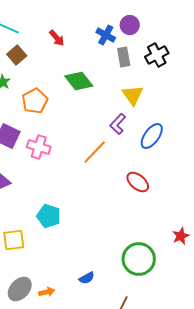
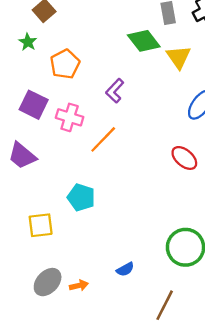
green diamond: (79, 81) -> (144, 41), moved
purple L-shape: (118, 124) -> (115, 91), moved
orange line: (95, 152) -> (103, 139), moved

